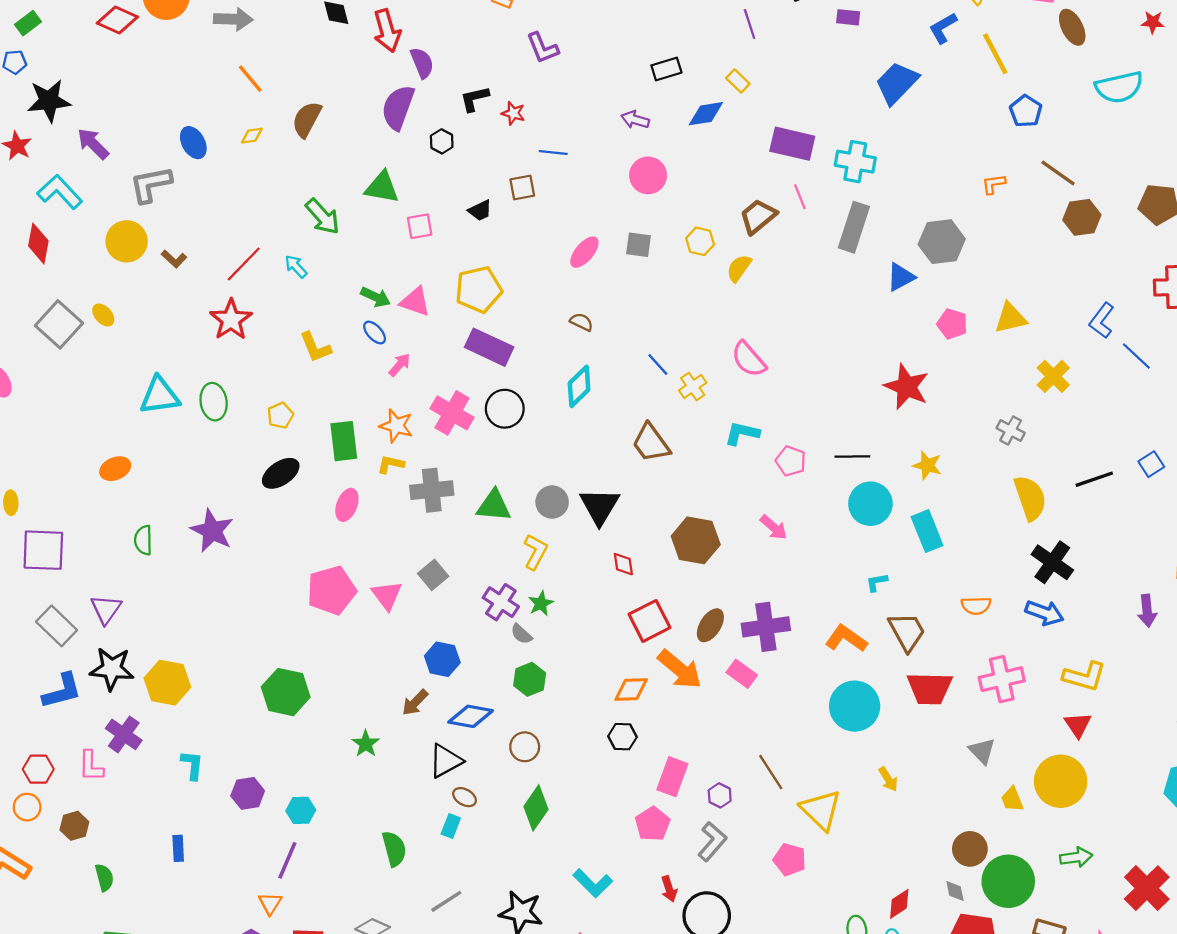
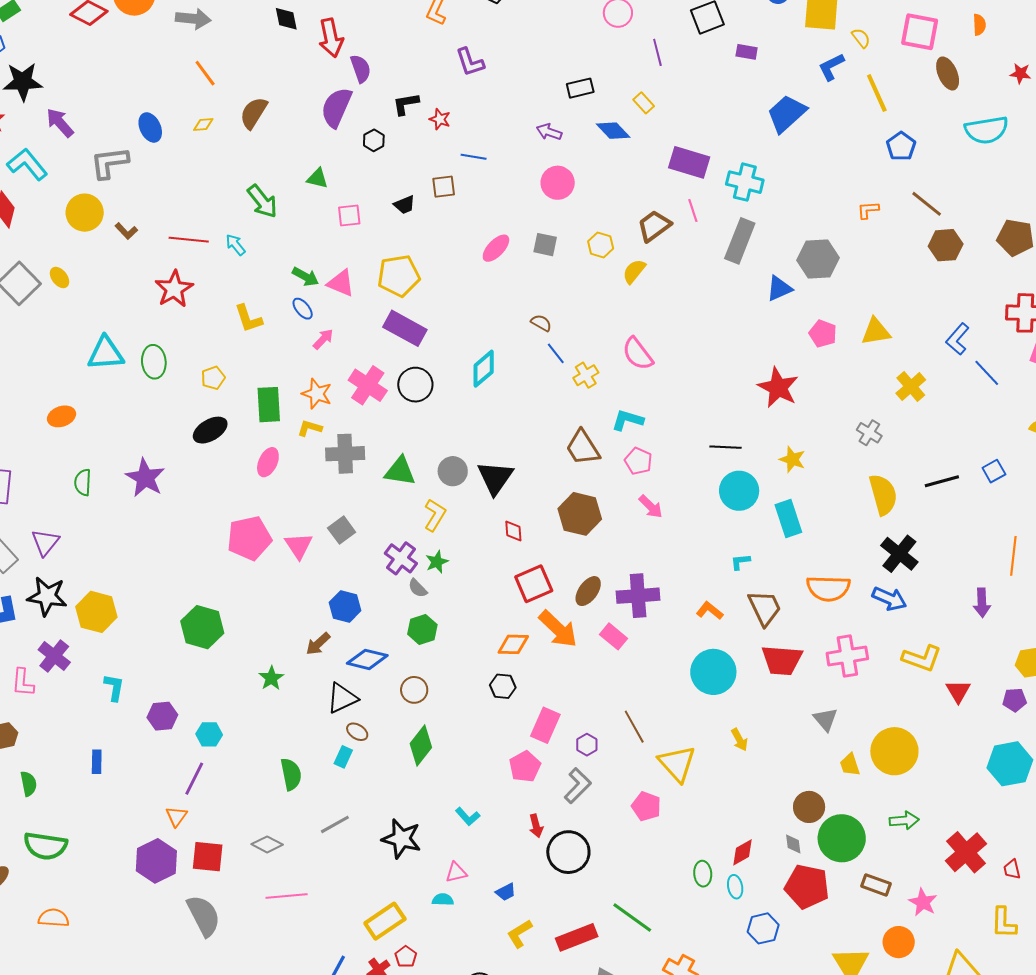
blue diamond: (706, 114) -> (613, 131), turned 52
green triangle: (382, 187) -> (317, 178), size x0.7
red line: (244, 264) -> (189, 240), turned 48
brown semicircle: (582, 322) -> (541, 323), moved
brown trapezoid: (651, 443) -> (583, 448), moved
pink pentagon: (791, 461) -> (638, 461), moved
orange semicircle: (976, 606) -> (828, 588), size x1.6
orange L-shape: (846, 639) -> (710, 611), size x0.7
red triangle: (1078, 725) -> (958, 691), moved
cyan L-shape: (593, 883) -> (468, 816), size x0.7

